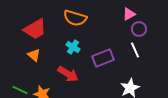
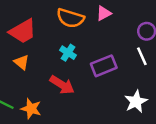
pink triangle: (129, 14) -> (104, 13), moved

